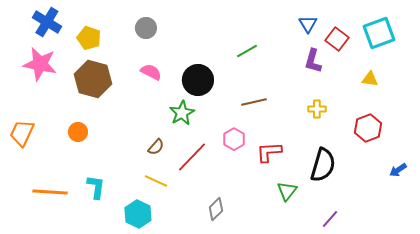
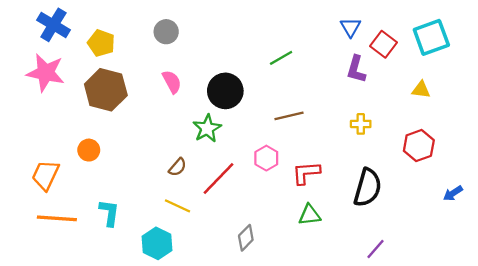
pink semicircle: (151, 72) -> (172, 82), turned 35
orange trapezoid: (22, 133) -> (46, 175), moved
green triangle: (287, 191) -> (310, 215), moved, turned 45

